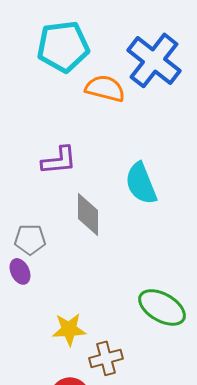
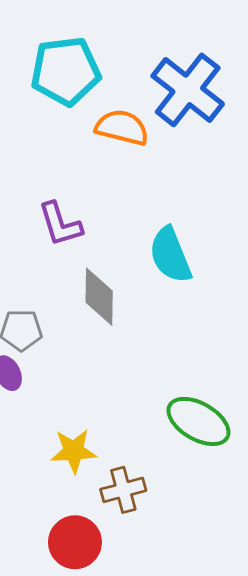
purple L-shape: (59, 160) -> (60, 224), turned 78

